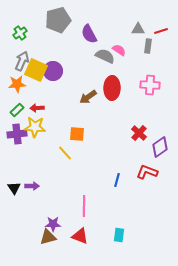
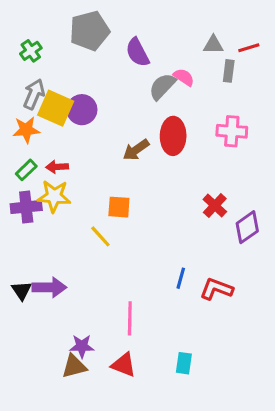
gray semicircle: (105, 56) -> (162, 86), turned -72
red L-shape: (147, 172) -> (216, 289), moved
purple arrow: (32, 186) -> (49, 287), size x1.5

